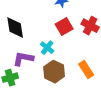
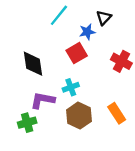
red square: (64, 27) -> (77, 53), moved
cyan cross: (47, 48) -> (71, 87), turned 32

